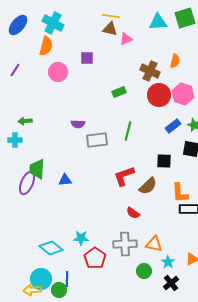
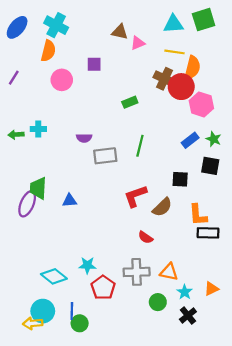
yellow line: (111, 16) -> (175, 52), moved
orange semicircle: (175, 61) -> (192, 68), size x1.5
red circle: (159, 95) -> (181, 87), moved
green arrow: (25, 121) -> (16, 135), moved
cyan cross: (15, 140) -> (38, 129), moved
green circle: (59, 290) -> (80, 323), moved

